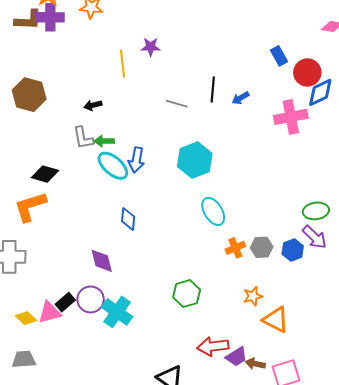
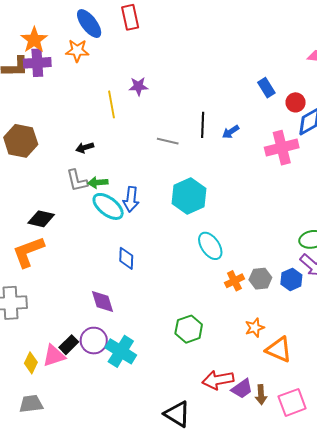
red circle: (307, 72) -> (296, 102), size x0.7
yellow diamond: (26, 318) -> (31, 363), turned 75
brown arrow: (255, 364) -> (261, 395), turned -102

